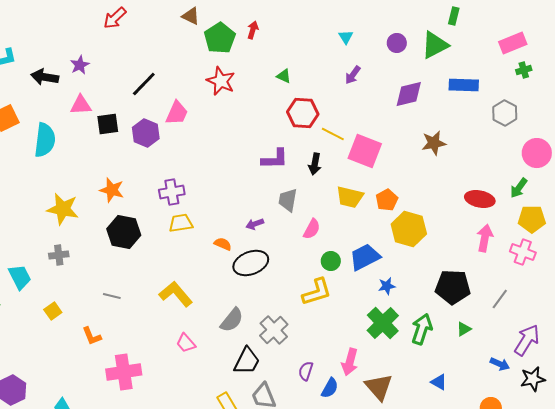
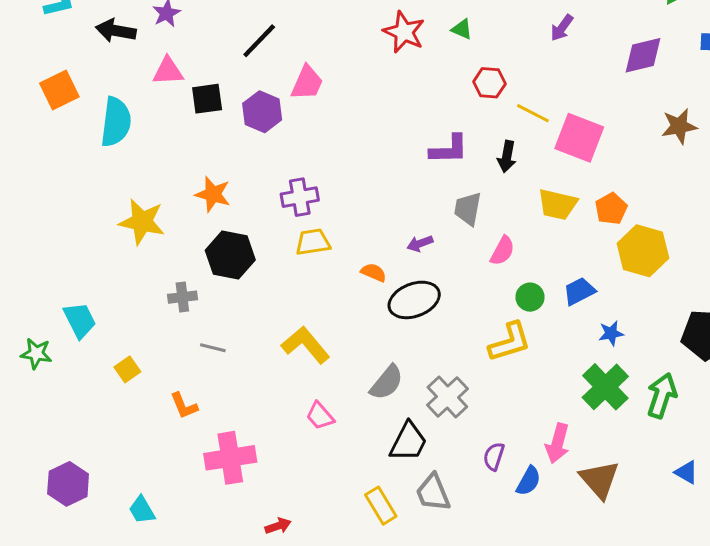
red star: (221, 81) -> (404, 32), moved
red hexagon: (303, 113) -> (489, 83), size x0.7
gray cross: (59, 255) -> (182, 297), moved
blue trapezoid: (365, 257) -> (579, 291), size x0.7

